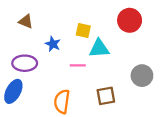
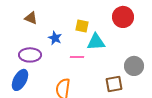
brown square: (106, 96) -> (114, 84), moved

